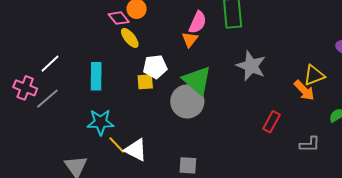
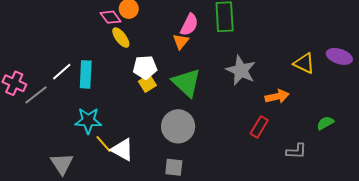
white line: (50, 64) -> (62, 72), moved
yellow triangle: (314, 75) -> (304, 63), moved, turned 45
yellow square: (145, 82) -> (147, 83), moved, turned -30
orange arrow: (304, 90) -> (277, 96), moved, turned -60
gray circle: (187, 101) -> (178, 126), moved

